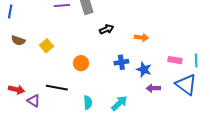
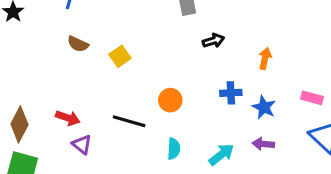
orange arrow: (141, 37) -> (265, 58), turned -88
orange circle: (81, 63) -> (170, 100), moved
purple arrow: (153, 88) -> (263, 144), moved
purple triangle: (34, 101) -> (82, 144), moved

